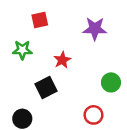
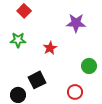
red square: (40, 20) -> (24, 11), moved, turned -32
black square: (46, 87) -> (37, 80), moved

